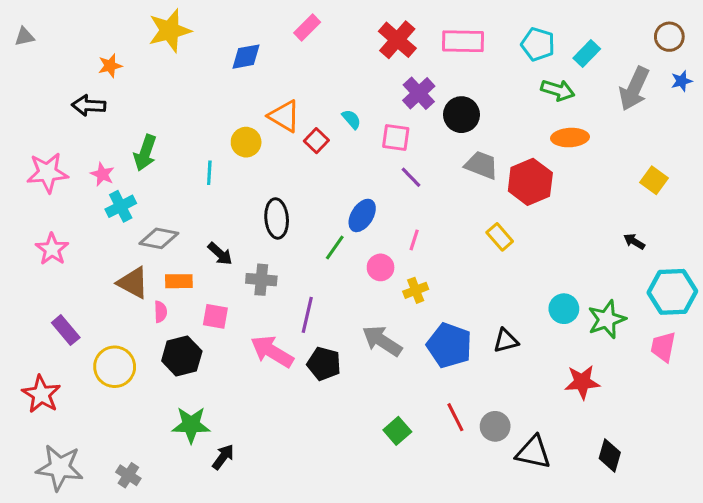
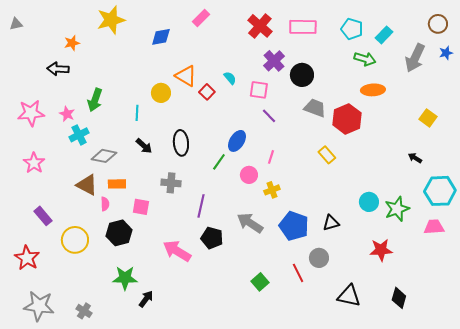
black arrow: (220, 254) -> (144, 146), moved
pink trapezoid: (663, 347) -> (434, 227), turned 75
pink arrow: (272, 351) -> (177, 251), moved
gray circle: (495, 426) -> (319, 258), moved

